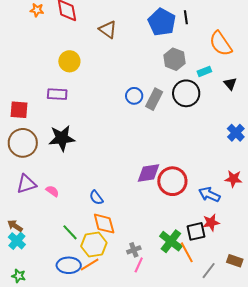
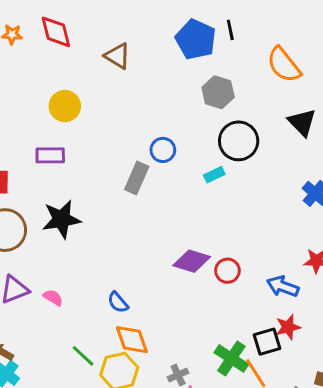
cyan rectangle: (204, 71) -> (214, 175), moved
black triangle: (230, 84) -> (302, 122), size x1.5
gray rectangle: (154, 99) -> (137, 178), moved
purple diamond: (148, 173) -> (192, 261), turned 30
red circle: (172, 181) -> (227, 271), size x0.6

